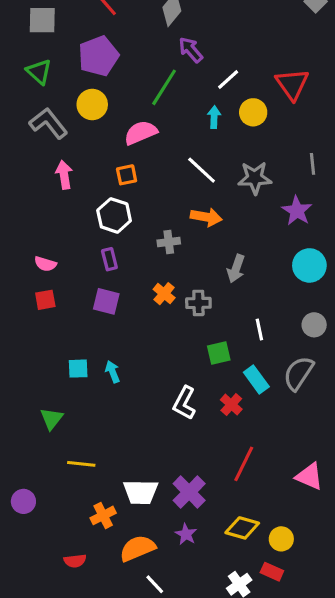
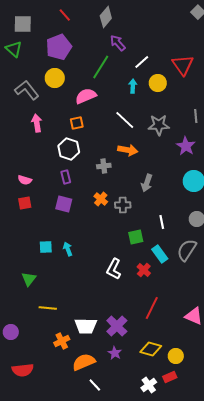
green triangle: (39, 72) -> (14, 49), moved
red semicircle: (75, 561) -> (23, 370), moved, size x1.5
red rectangle: (272, 572) -> (170, 377), turned -48

